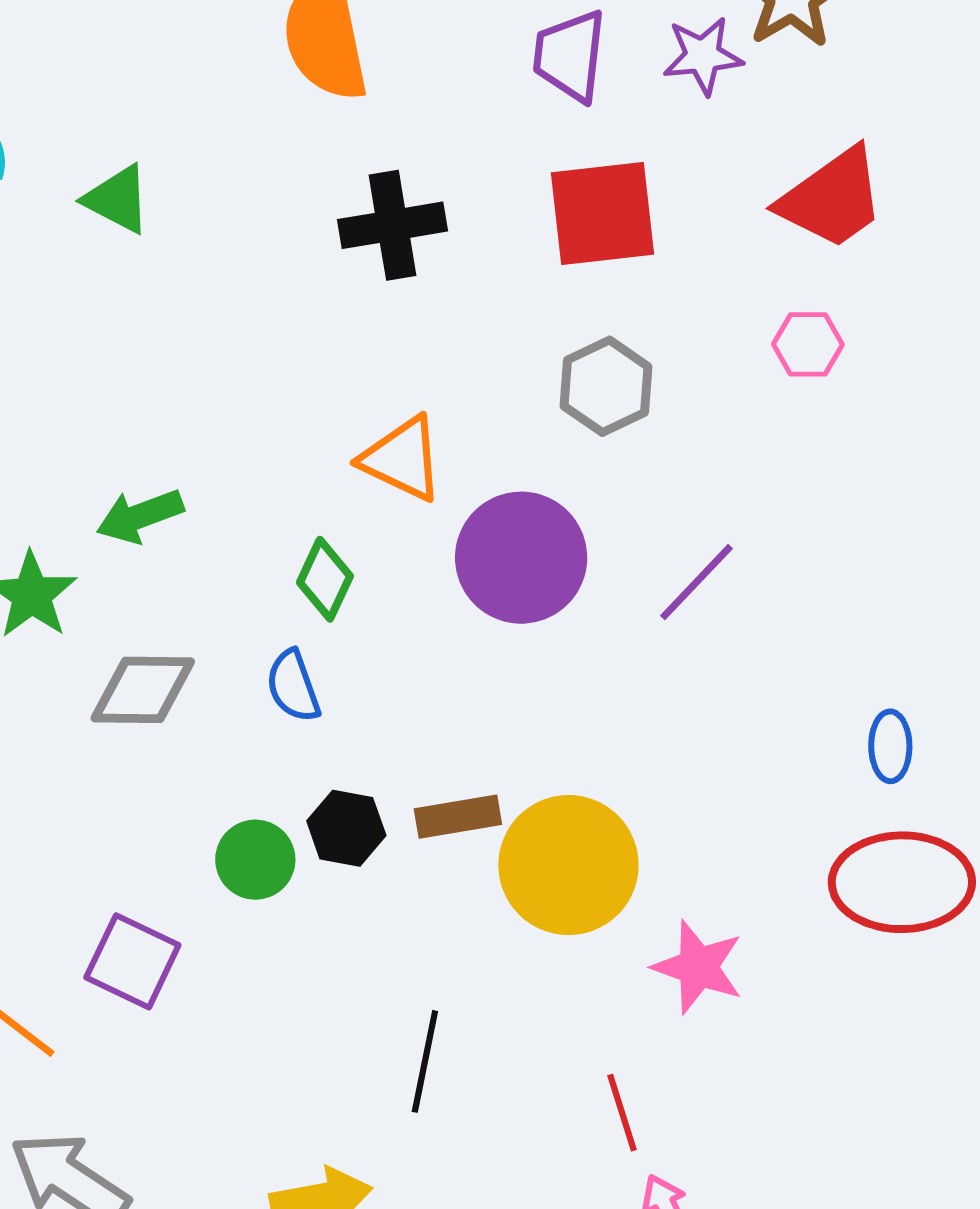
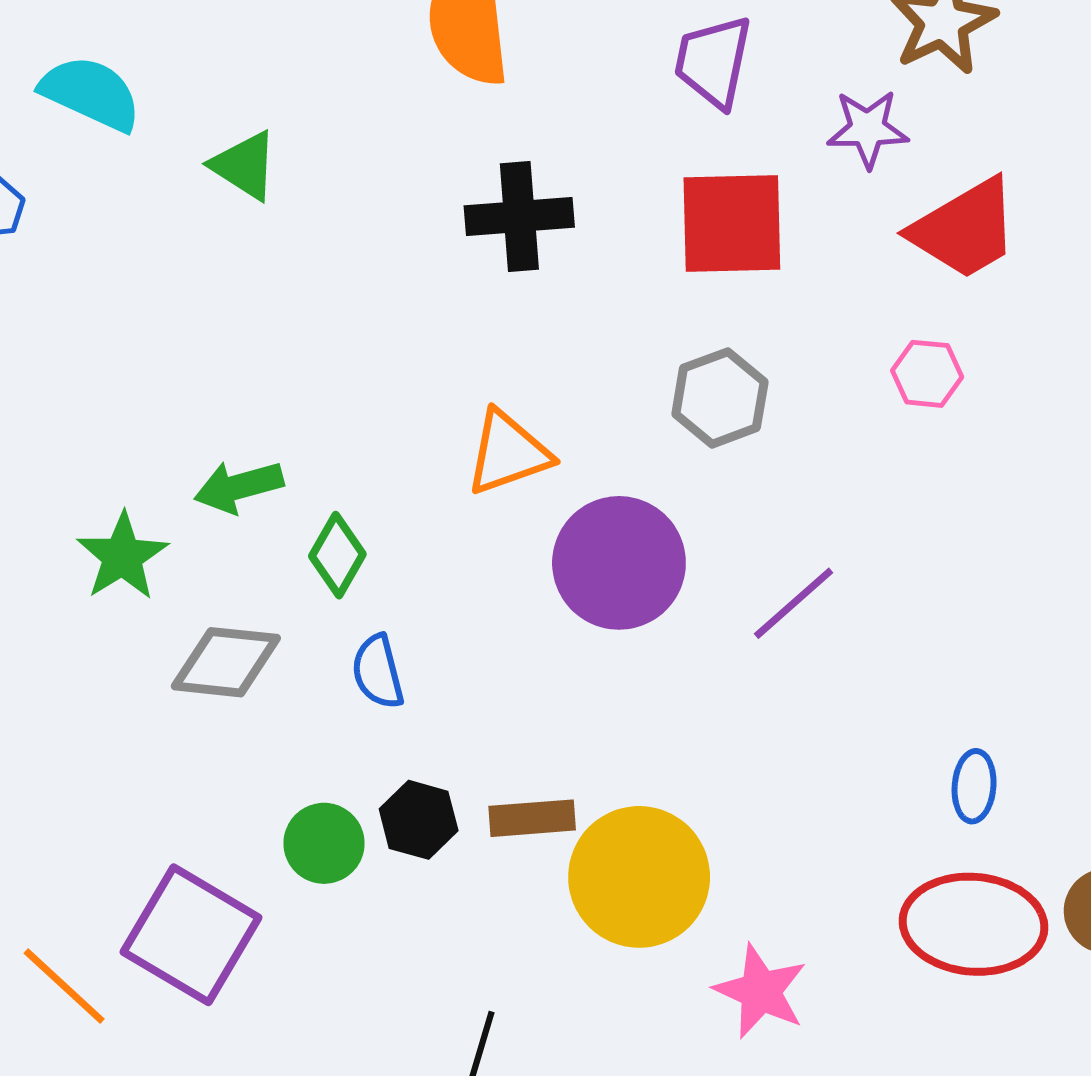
purple star: (703, 56) -> (868, 129), moved
orange triangle: (402, 459) -> (508, 453), turned -50
green diamond: (325, 579) -> (337, 555), moved
purple square: (132, 961) -> (191, 935), size x1.4

